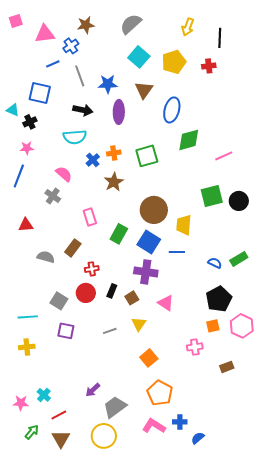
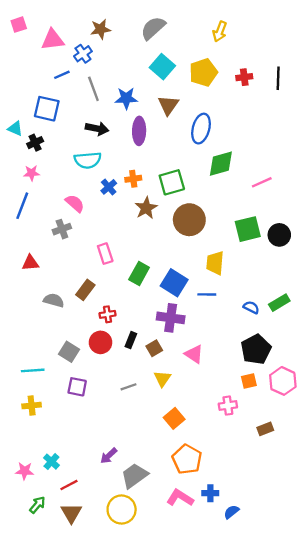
black line: (220, 38) -> (278, 78), moved
brown star: (114, 182) -> (146, 208), moved
gray cross: (53, 196) -> (62, 229), turned 35
brown circle: (154, 210) -> (189, 220), moved

